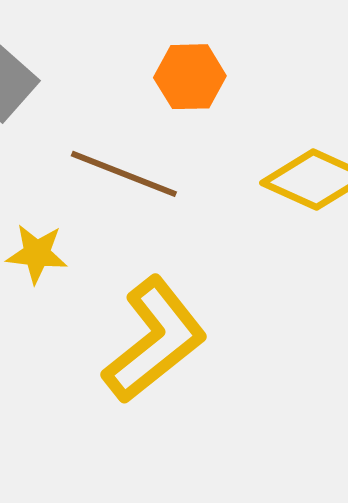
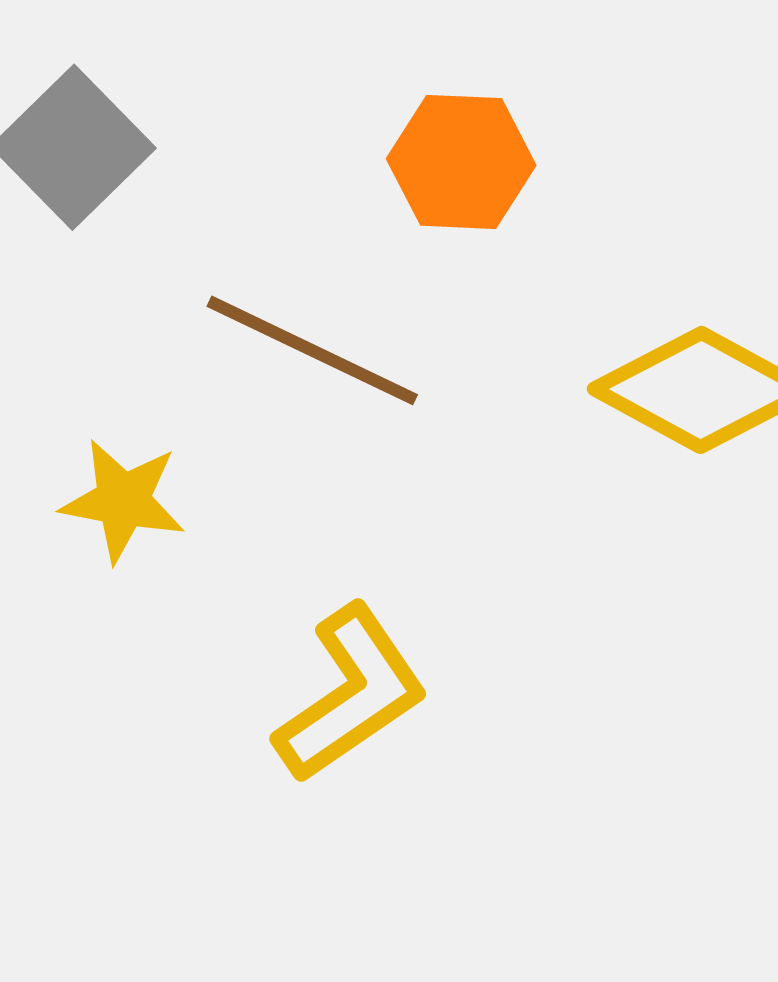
yellow L-shape: (155, 340) -> (351, 694), size x0.7

